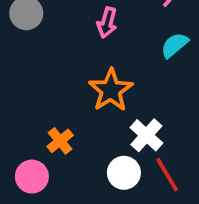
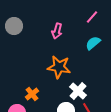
orange star: (111, 90) -> (59, 67), turned -30

